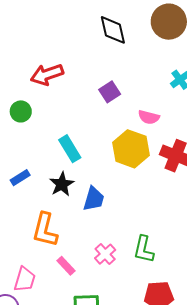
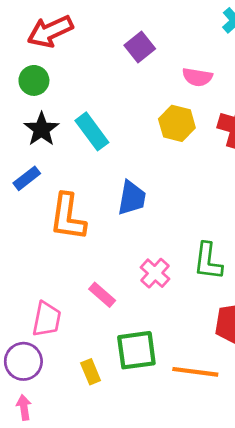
green circle: (21, 111) -> (34, 80), moved
yellow hexagon: (131, 149) -> (177, 123), size x0.7
black star: (62, 184) -> (42, 129), moved
orange L-shape: (45, 230) -> (68, 217), moved

